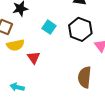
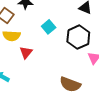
brown semicircle: (85, 77) -> (70, 84), turned -90

